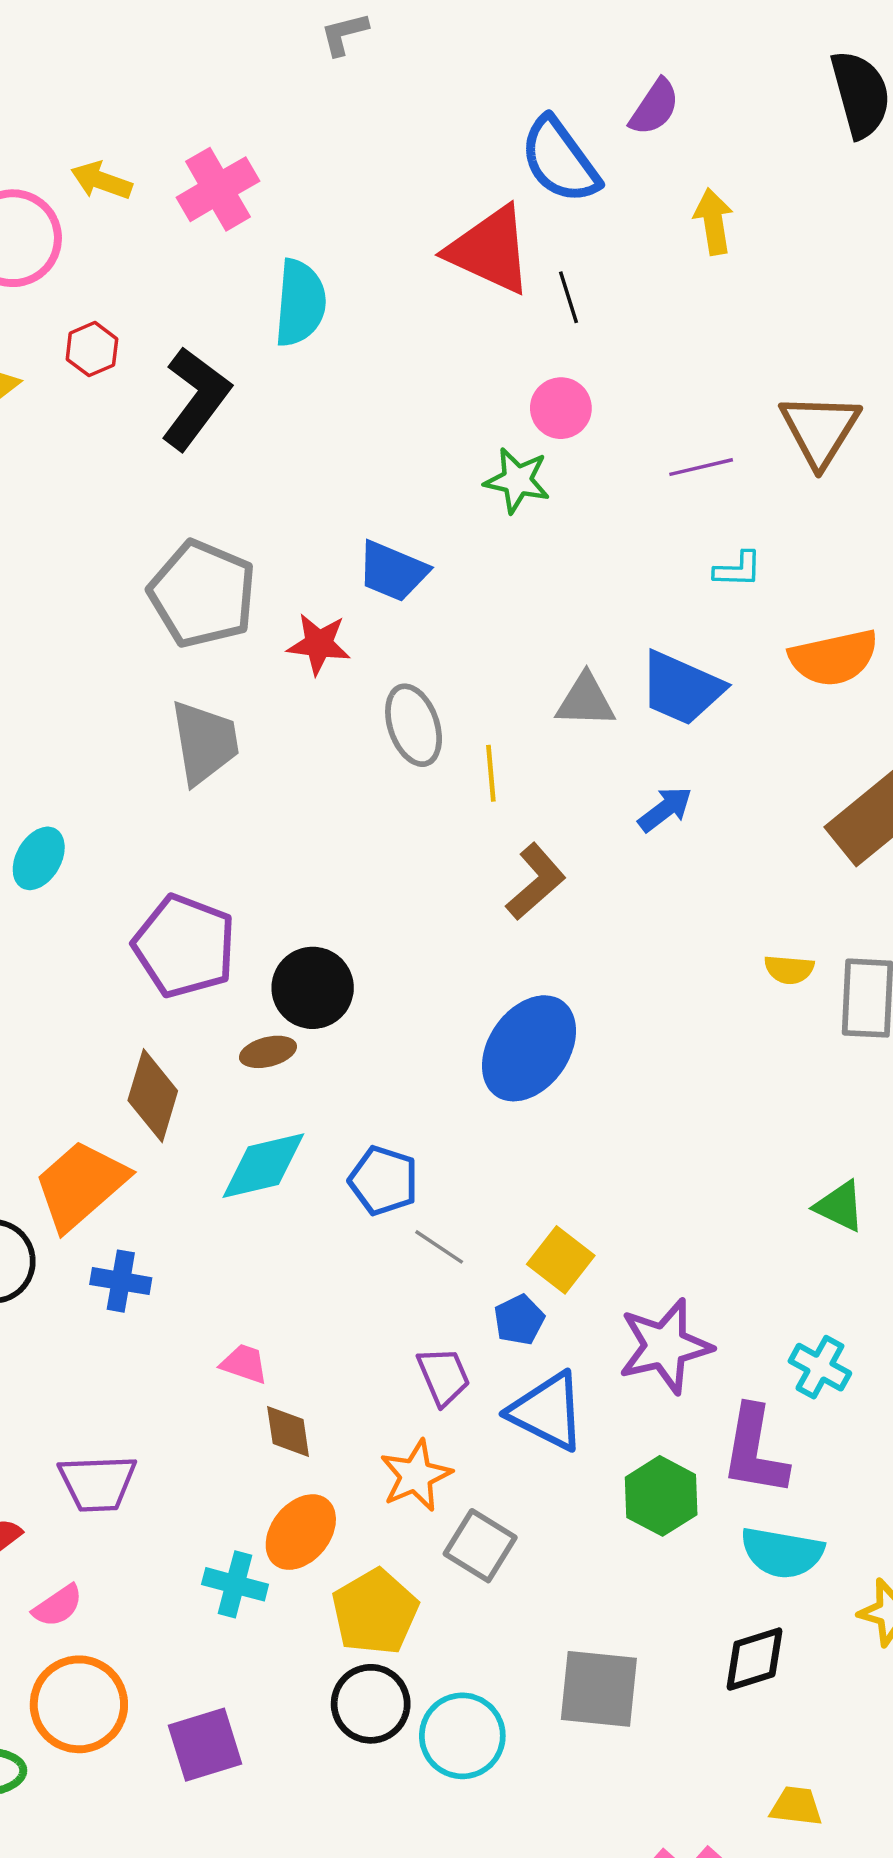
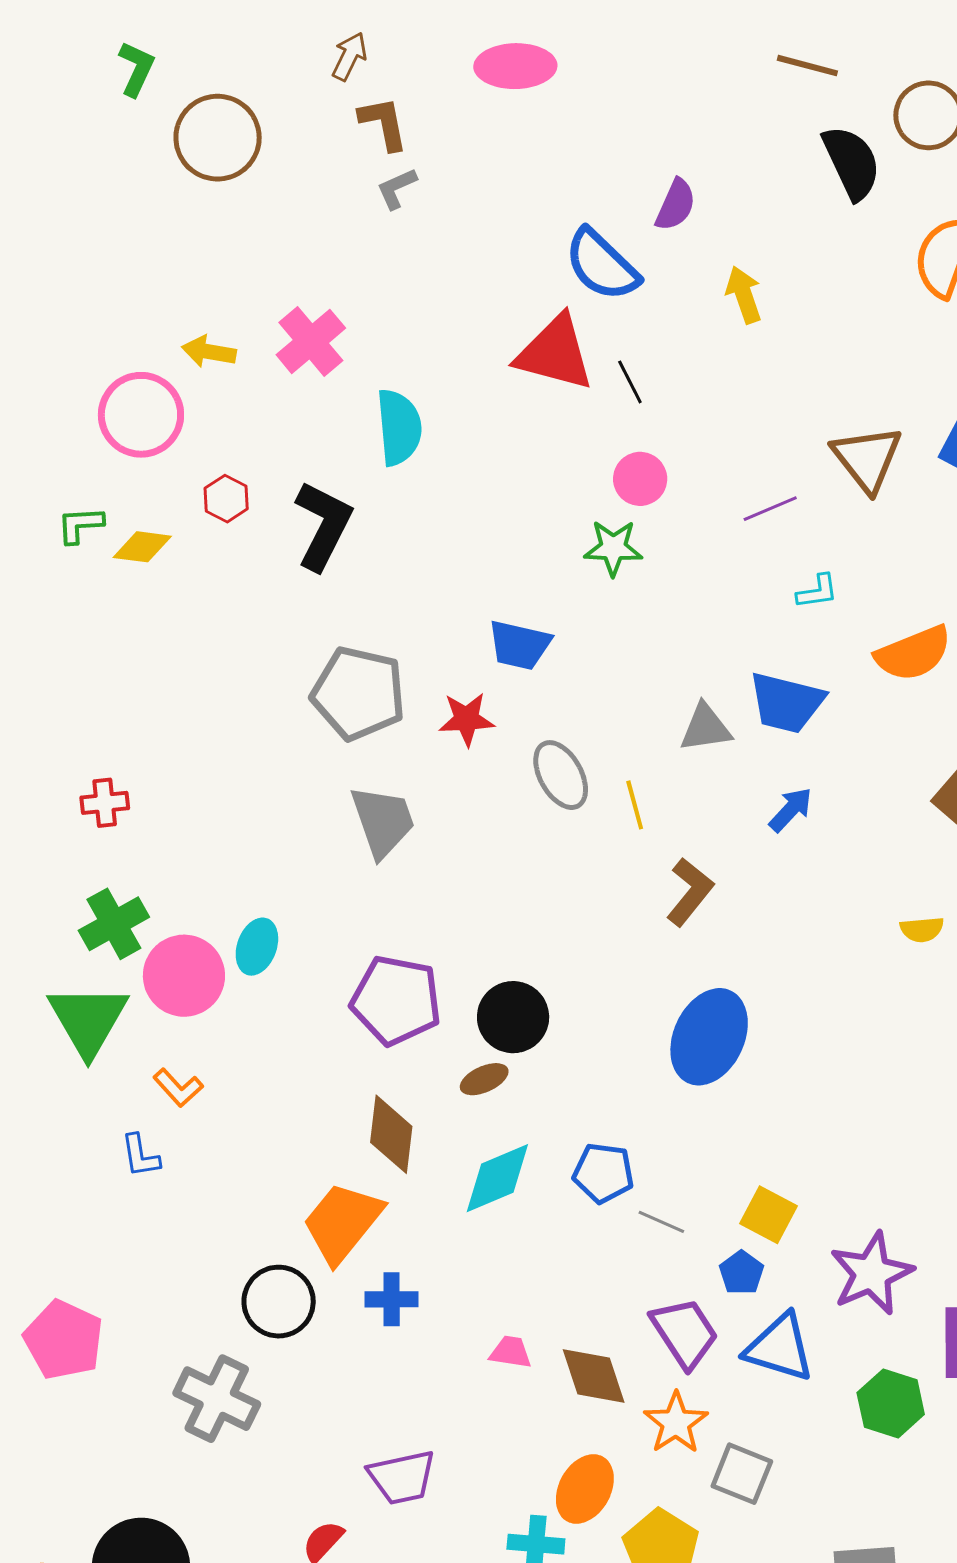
purple trapezoid: (443, 1376) -> (685, 1333), size x1.4
brown diamond: (288, 1431) -> (594, 1376), moved, size x1.4

